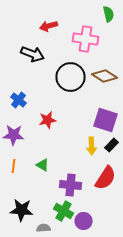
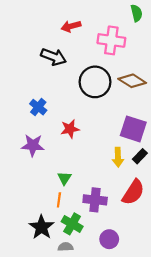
green triangle: (42, 165) -> (64, 178), turned 32
orange line: (14, 166) -> (59, 200), moved
black star: (22, 210) -> (41, 227), turned 30
green cross: (64, 211) -> (72, 224), moved

